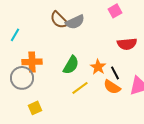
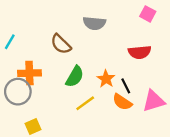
pink square: (115, 11) -> (148, 14), moved, turned -32
brown semicircle: (59, 20) -> (61, 44), moved
gray semicircle: (75, 22) -> (94, 23), moved, turned 30

